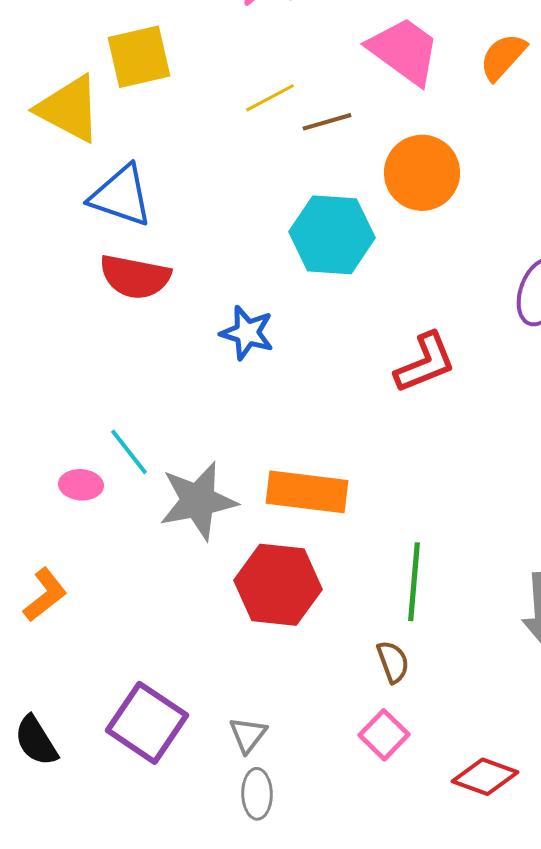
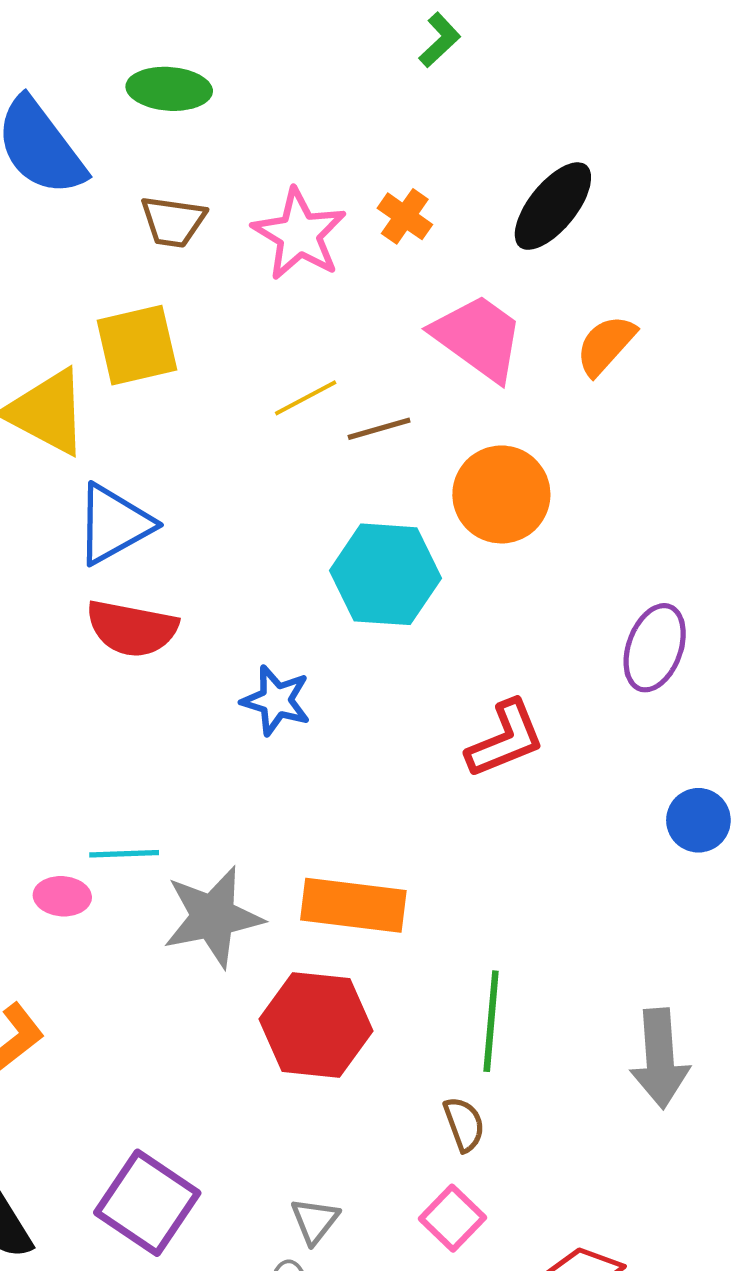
blue triangle: (121, 196) -> (114, 524), turned -48
cyan line: (129, 452) -> (124, 854), turned -54
gray triangle: (248, 735) -> (315, 1221), moved

